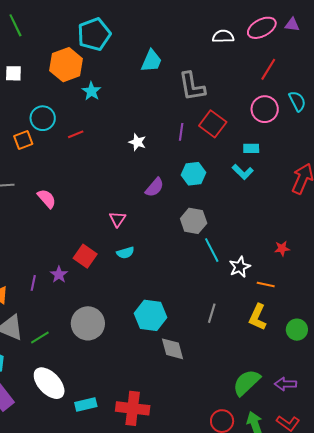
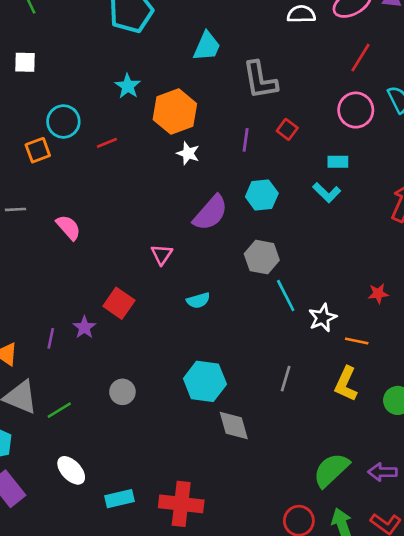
orange hexagon: (66, 65) -> (175, 112), moved
red square: (213, 124) -> (287, 129), size x0.6
purple semicircle: (155, 187) -> (211, 213), size x1.4
cyan semicircle: (125, 253) -> (198, 300), moved
gray circle: (88, 323) -> (122, 392), size x0.6
white ellipse: (49, 383) -> (71, 470), size x0.7

